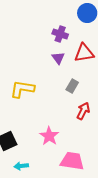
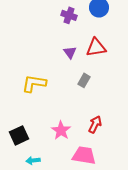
purple cross: (60, 34) -> (69, 15), moved
red arrow: (83, 111) -> (95, 124), moved

